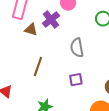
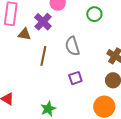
brown line: (38, 67) -> (43, 56), moved

